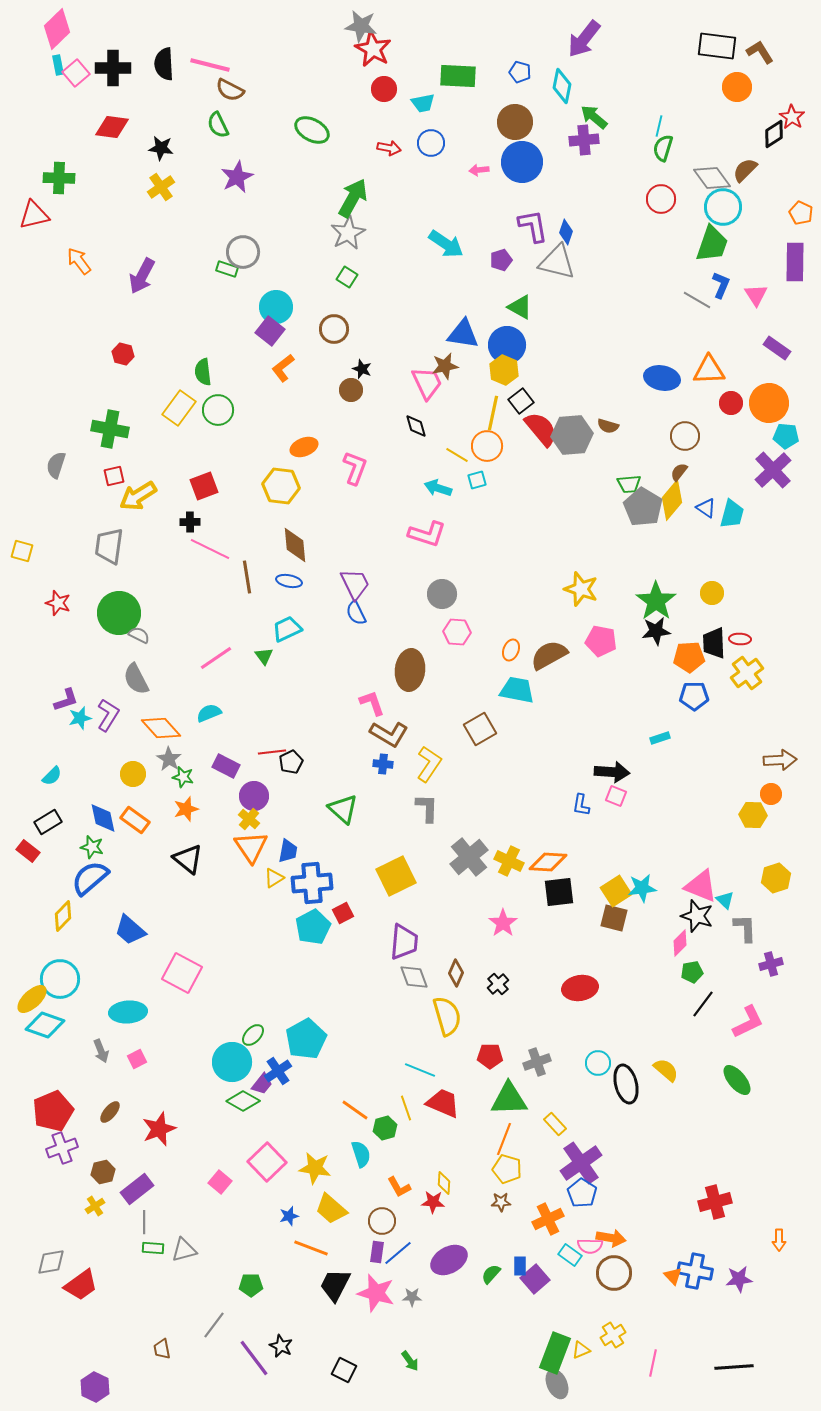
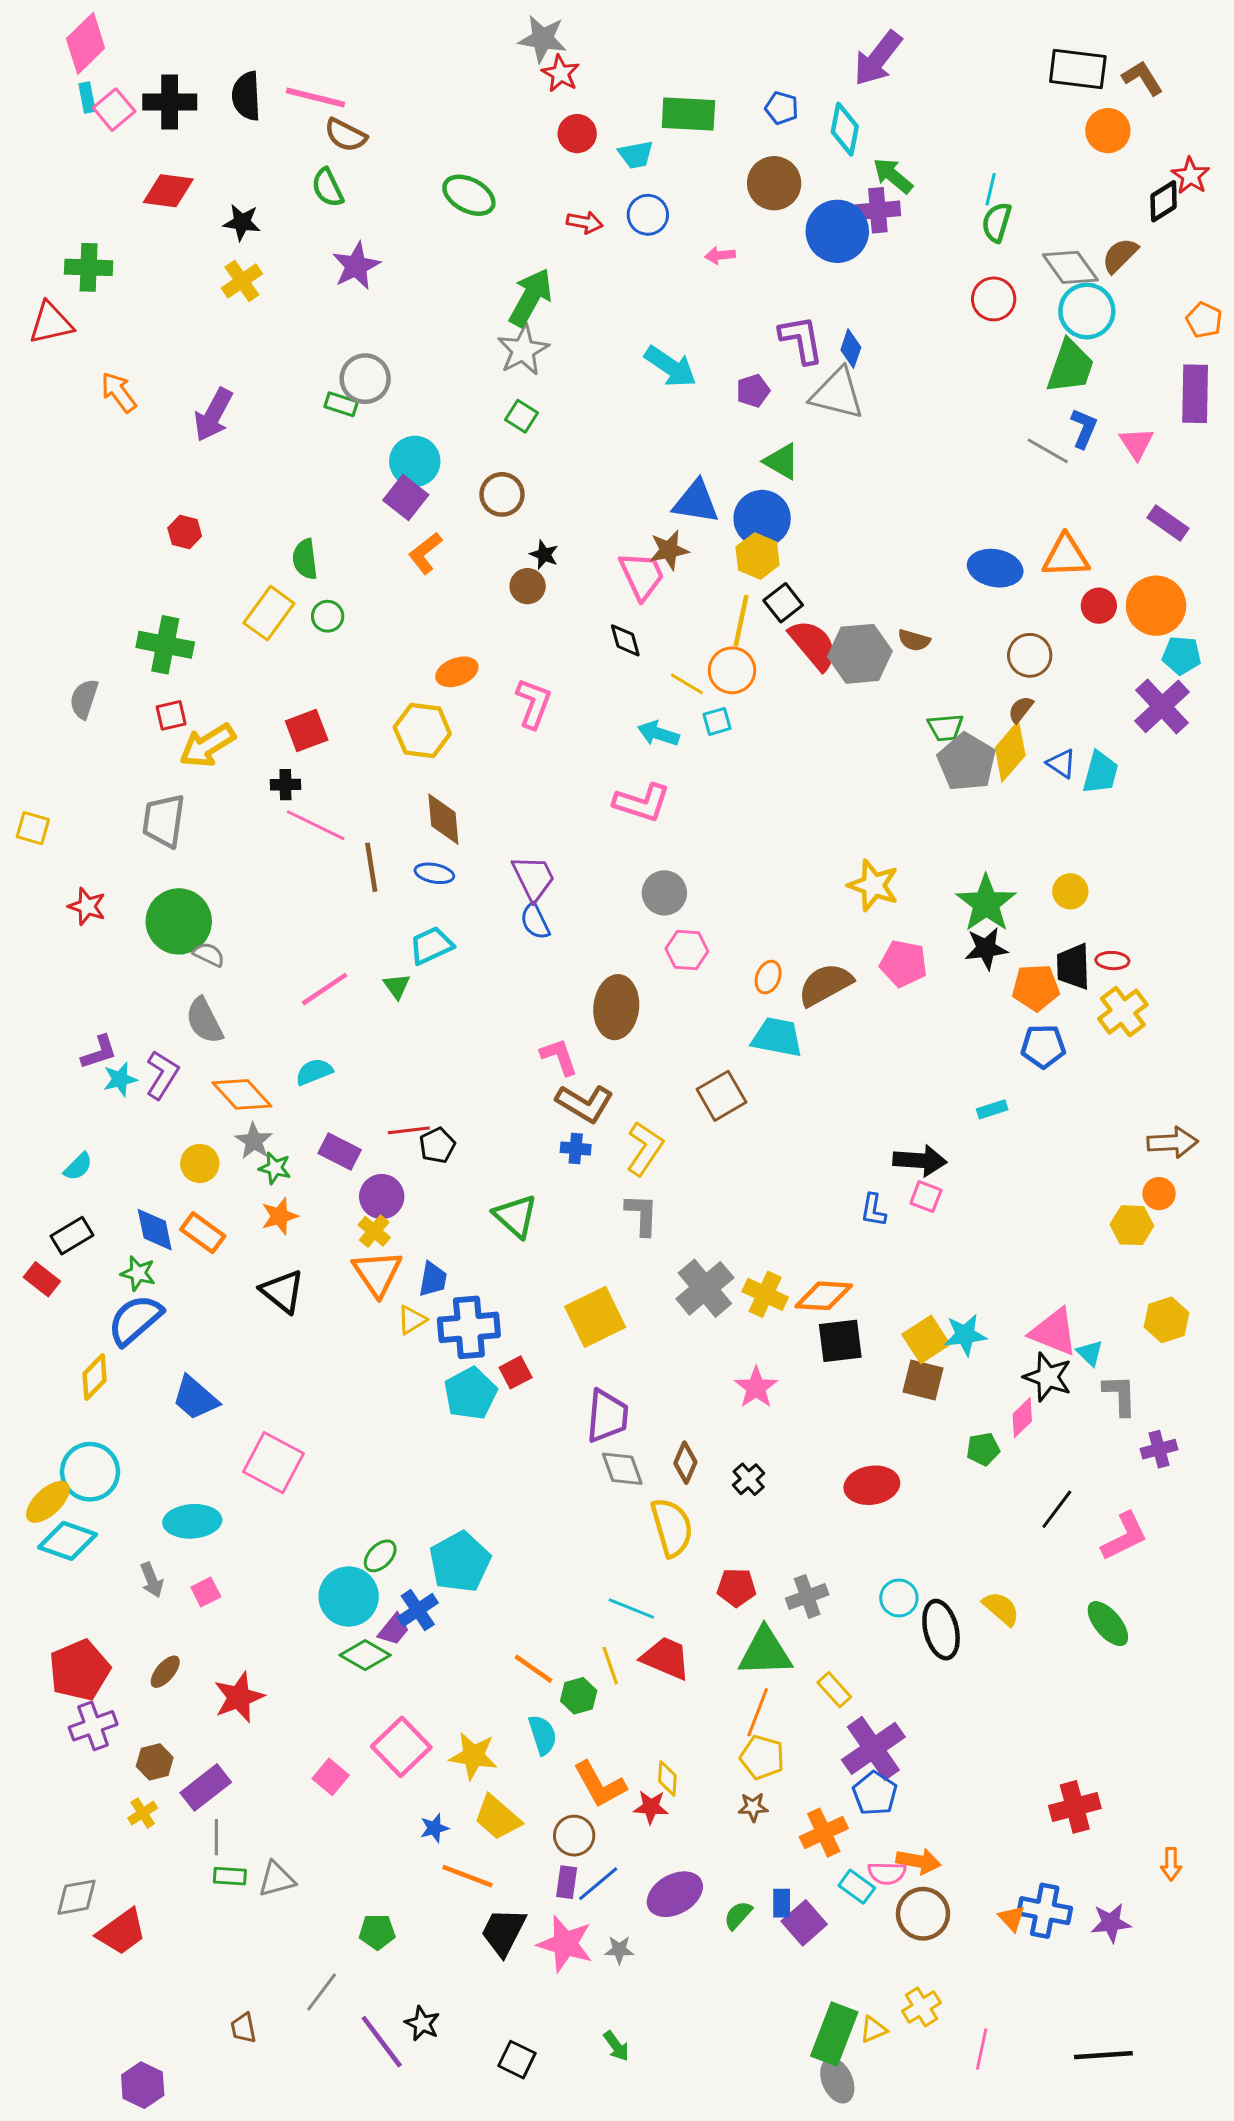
red star: (373, 49) -> (561, 73), size x0.7
blue circle: (522, 162) -> (837, 231), moved
green circle: (218, 410) -> (328, 616), size x0.7
green pentagon: (692, 972) -> (983, 1449), moved
orange L-shape: (399, 1187) -> (600, 1784), size x1.5

